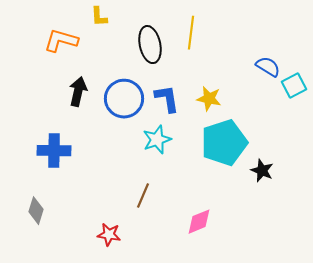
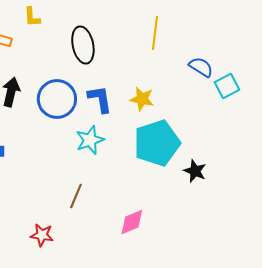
yellow line: (191, 33) -> (155, 33), moved

